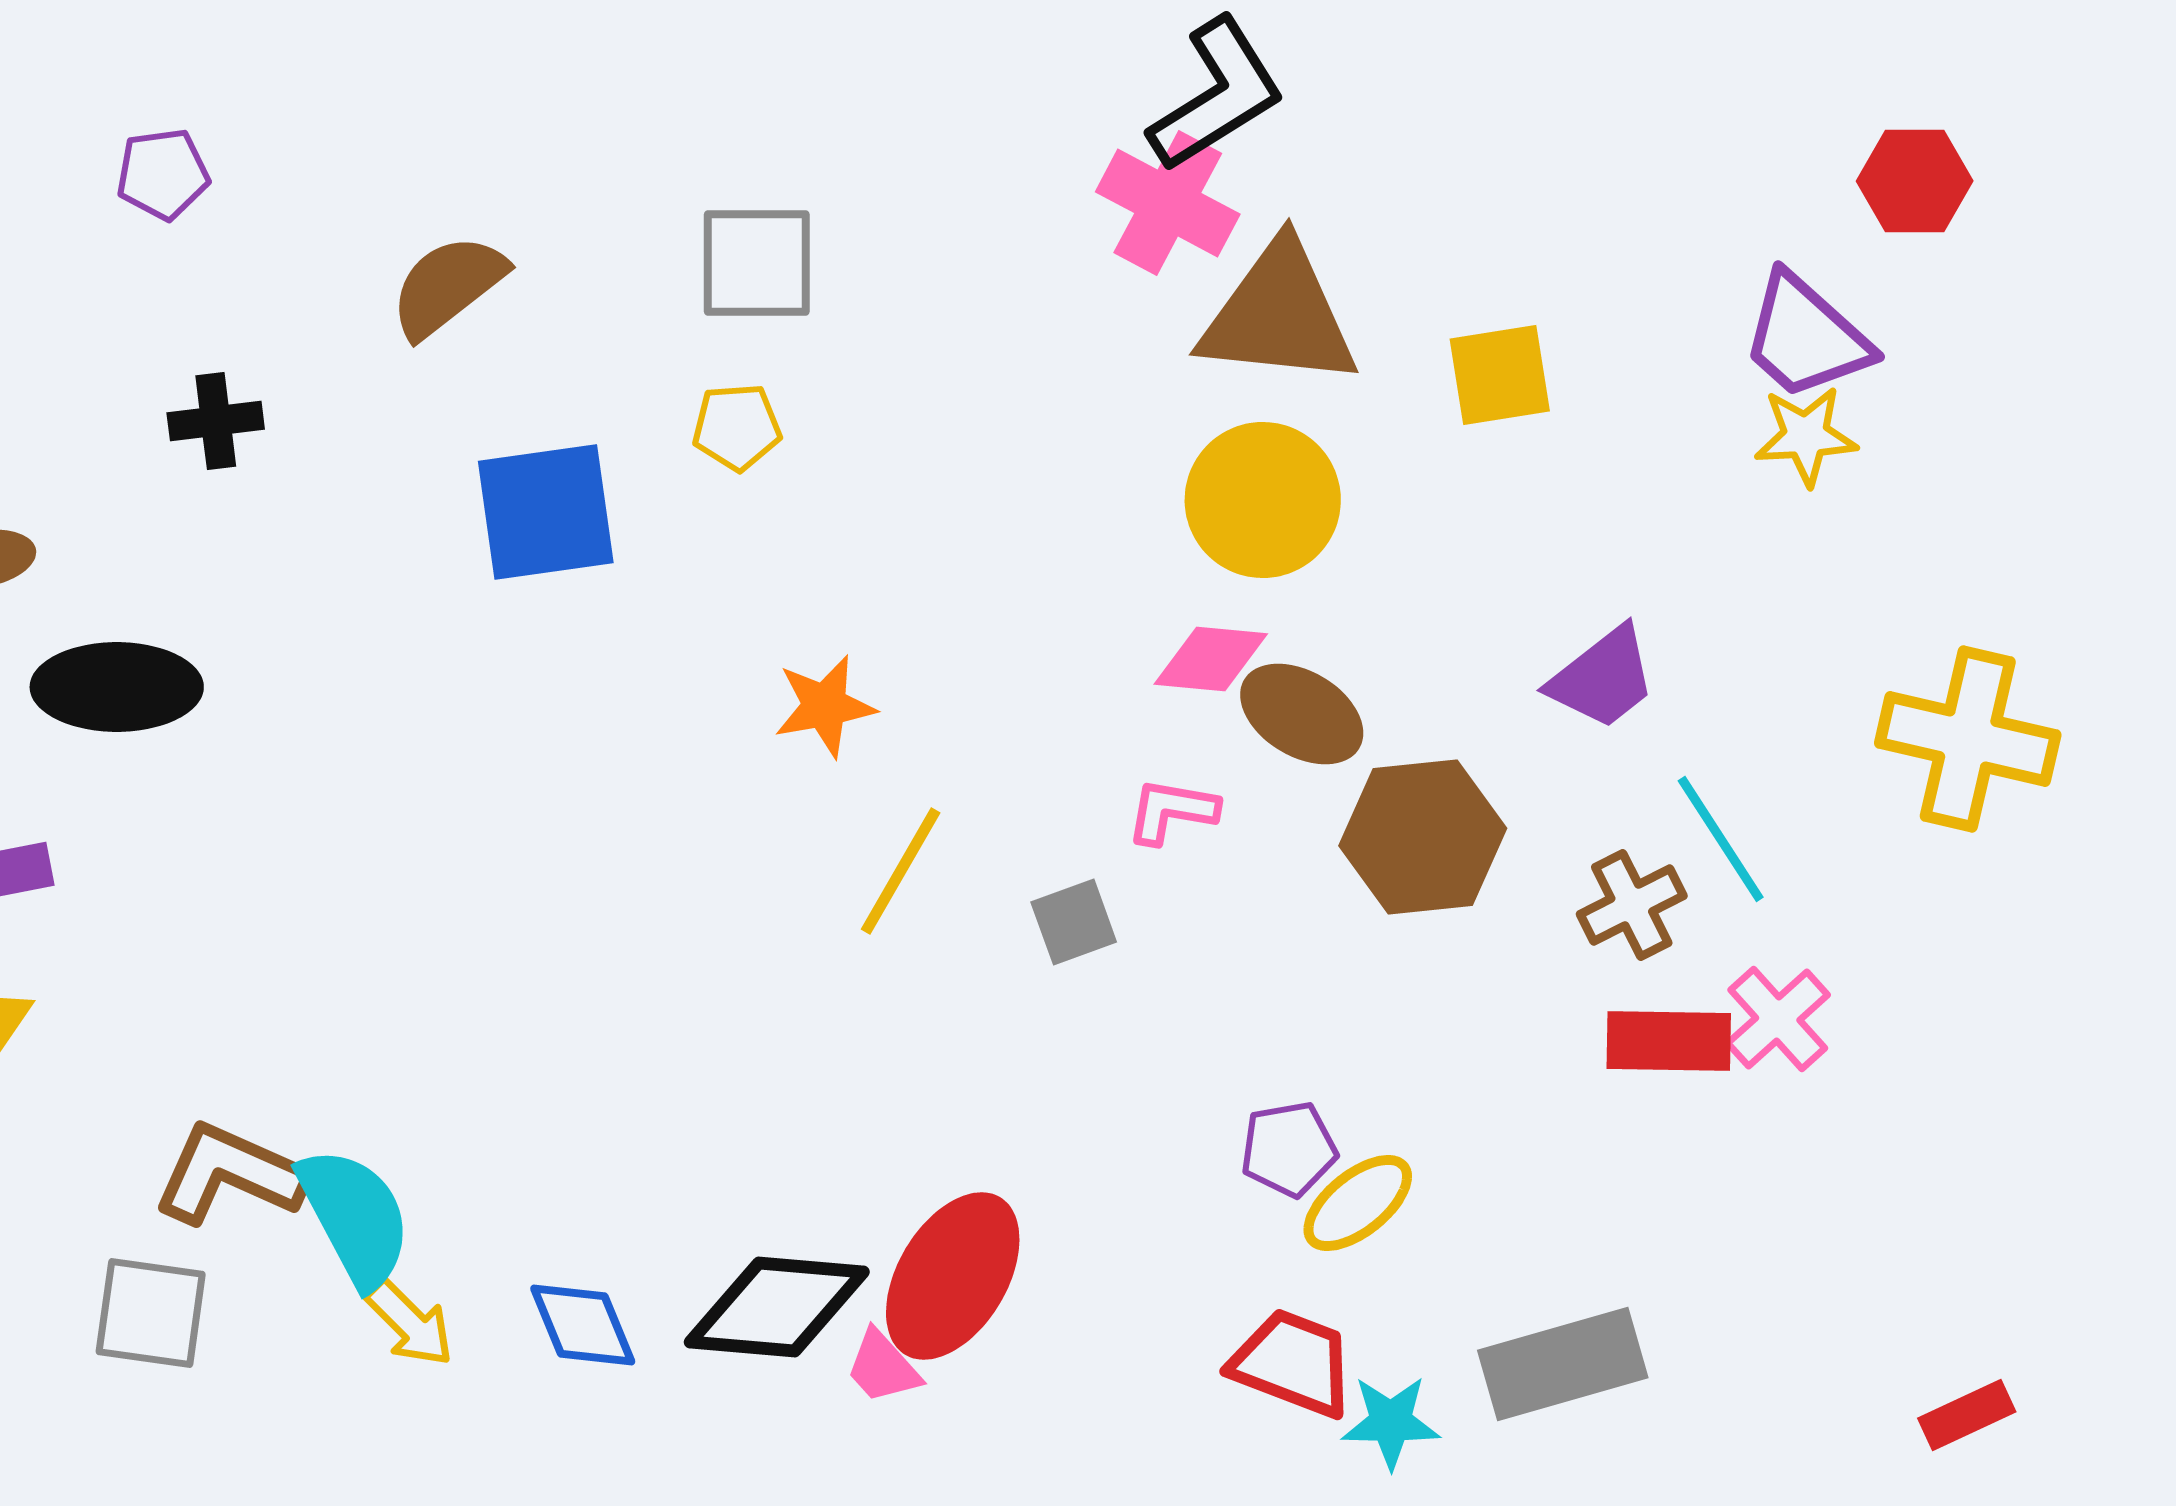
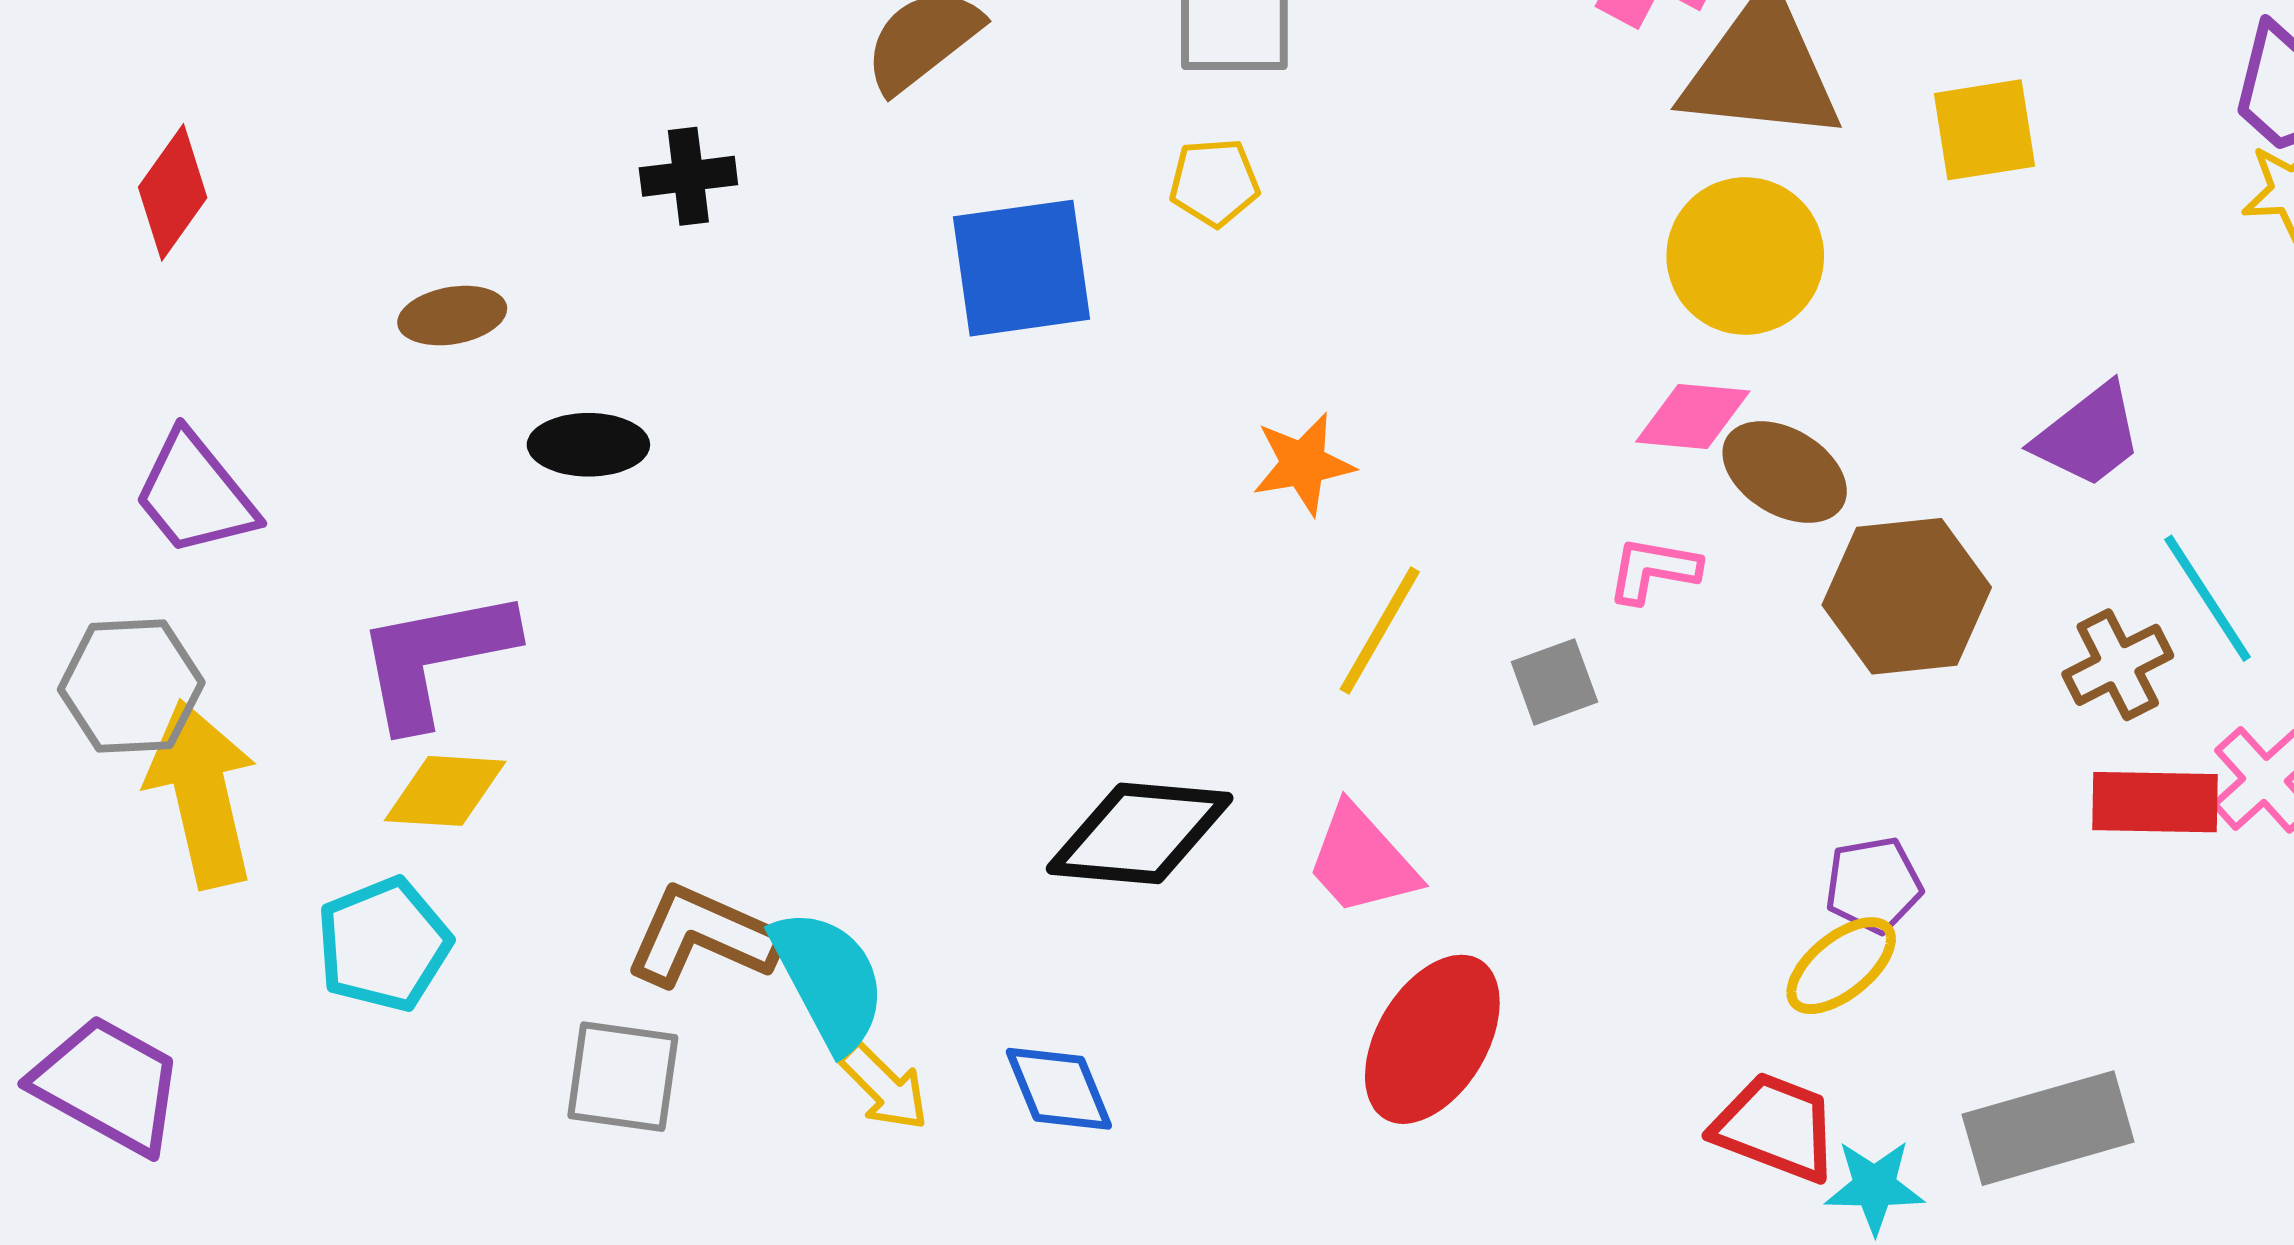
black ellipse: (117, 687) -> (588, 445), size x0.7
purple pentagon: (1289, 1149) -> (1873, 885), moved
black diamond: (777, 1307) -> (1140, 833), moved
pink trapezoid: (883, 1367) -> (1362, 861), moved, size x1.5

